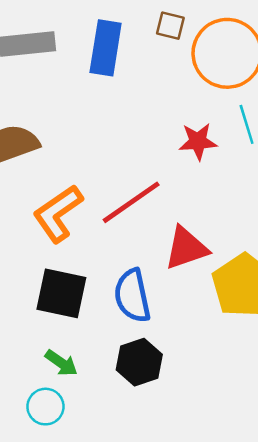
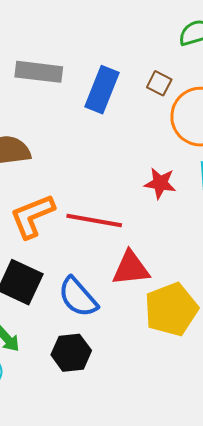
red line: (131, 202) -> (94, 221), turned 32
blue semicircle: (132, 296) -> (78, 297), turned -42

